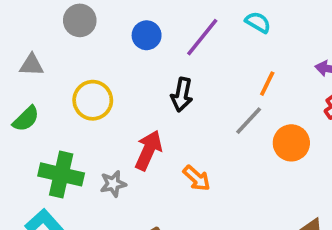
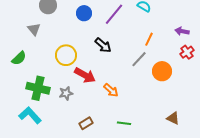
gray triangle: (31, 65) -> (34, 29), moved, turned 48
black arrow: (182, 95) -> (103, 45), turned -60
yellow circle: (93, 100) -> (66, 55), moved
red arrow: (148, 150) -> (85, 75), turned 95

